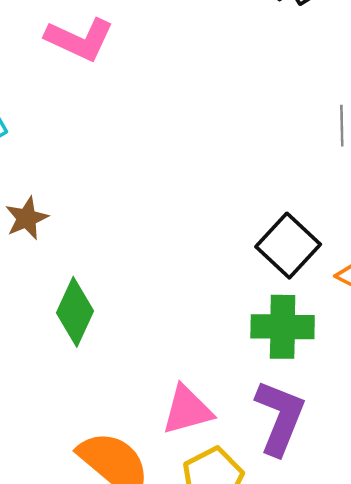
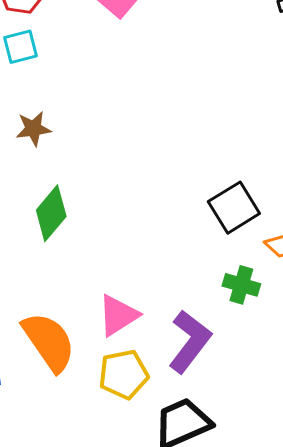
green cross: (283, 327) -> (241, 285), moved, size x0.7
pink triangle: (187, 410) -> (118, 315), turned -33

